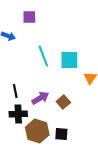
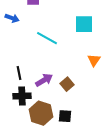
cyan line: (43, 56) -> (47, 38), turned -40
cyan square: (69, 60) -> (84, 24), moved

